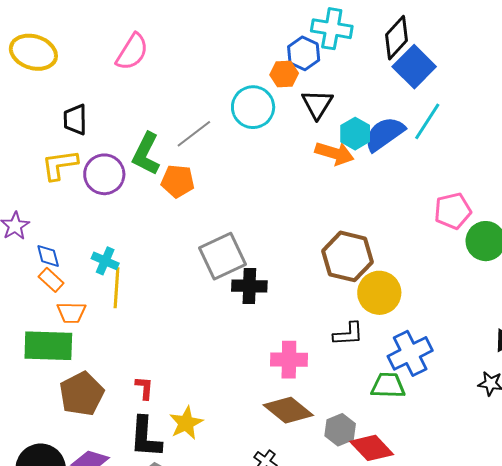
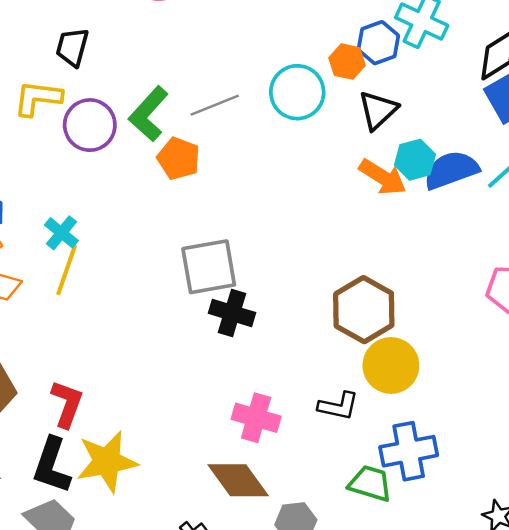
red L-shape: (144, 388) -> (67, 404), size x1.5
yellow star: (186, 423) -> (107, 462), size x1.4

